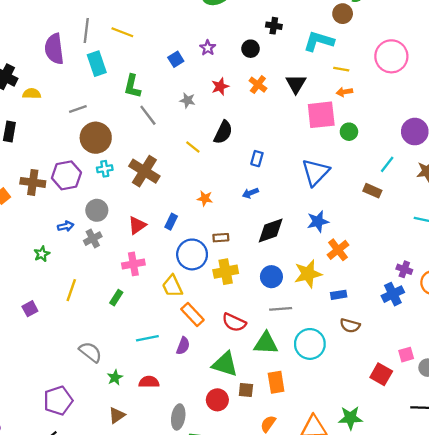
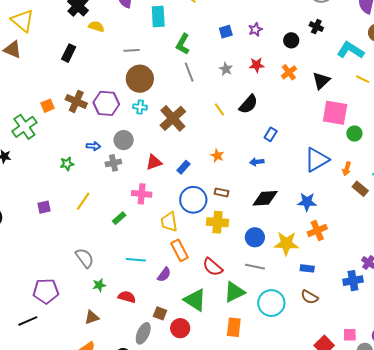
orange arrow: (344, 92) -> (347, 169), moved, turned -80
green triangle: (266, 343) -> (234, 292), turned -45
brown square: (246, 390) -> (160, 313), moved

